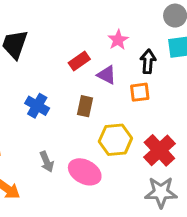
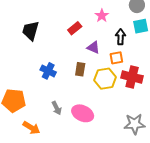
pink star: (118, 40) -> (102, 16), moved
red rectangle: (79, 61) -> (75, 28), moved
yellow hexagon: (115, 140) -> (105, 79), moved
red cross: (159, 150) -> (132, 77), moved, turned -30

